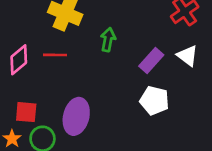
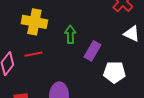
purple rectangle: (151, 61) -> (93, 51), moved

